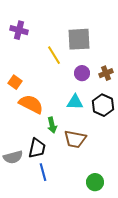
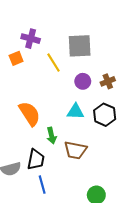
purple cross: (19, 30) -> (31, 39), moved
orange square: (15, 82) -> (16, 58), moved, turned 32
orange semicircle: (31, 104) -> (30, 114), turned 30

